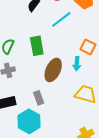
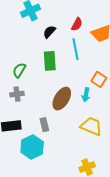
cyan line: (61, 19) -> (75, 49), turned -70
green rectangle: (37, 46) -> (50, 61), moved

